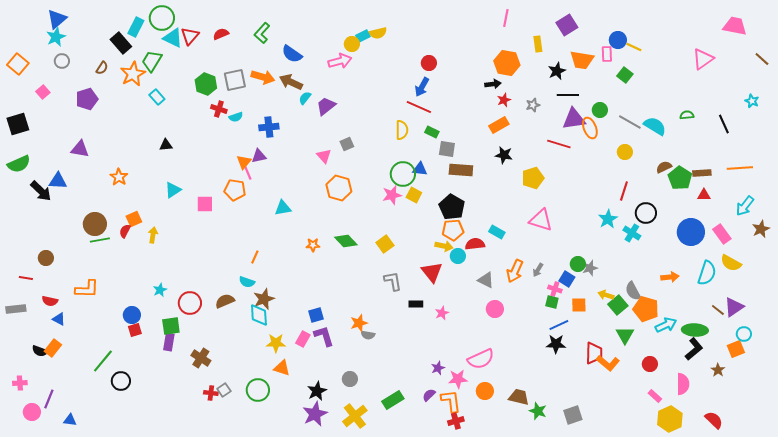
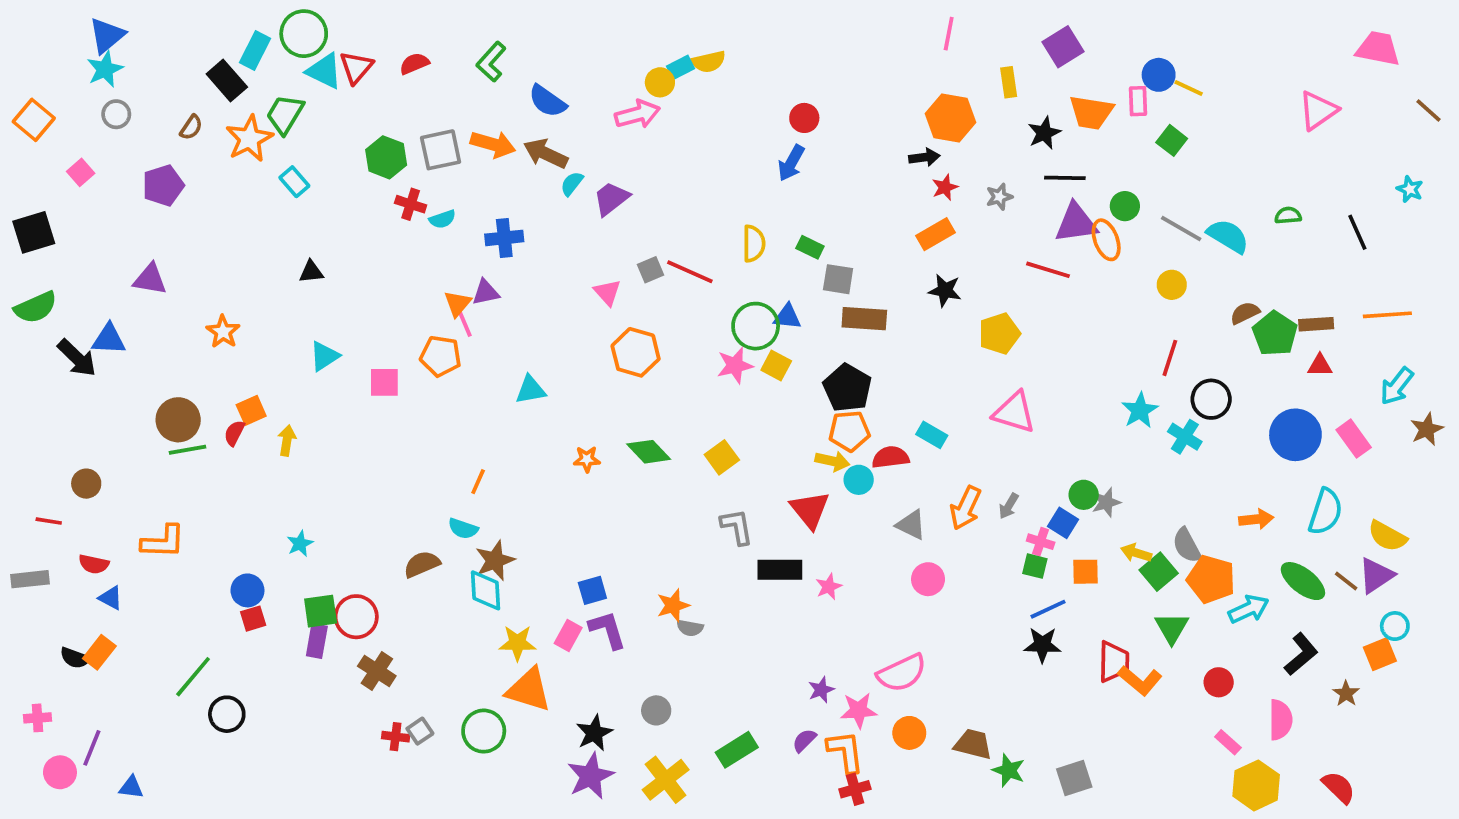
red line: (419, 107) -> (690, 272), moved
yellow semicircle: (731, 263) -> (1387, 536), moved
red circle: (190, 303) -> (356, 617), moved
black rectangle: (416, 304) -> (780, 570), size x1.6
green ellipse: (695, 330) -> (1303, 581), moved, turned 35
orange triangle: (282, 368) -> (529, 690), size x1.5

